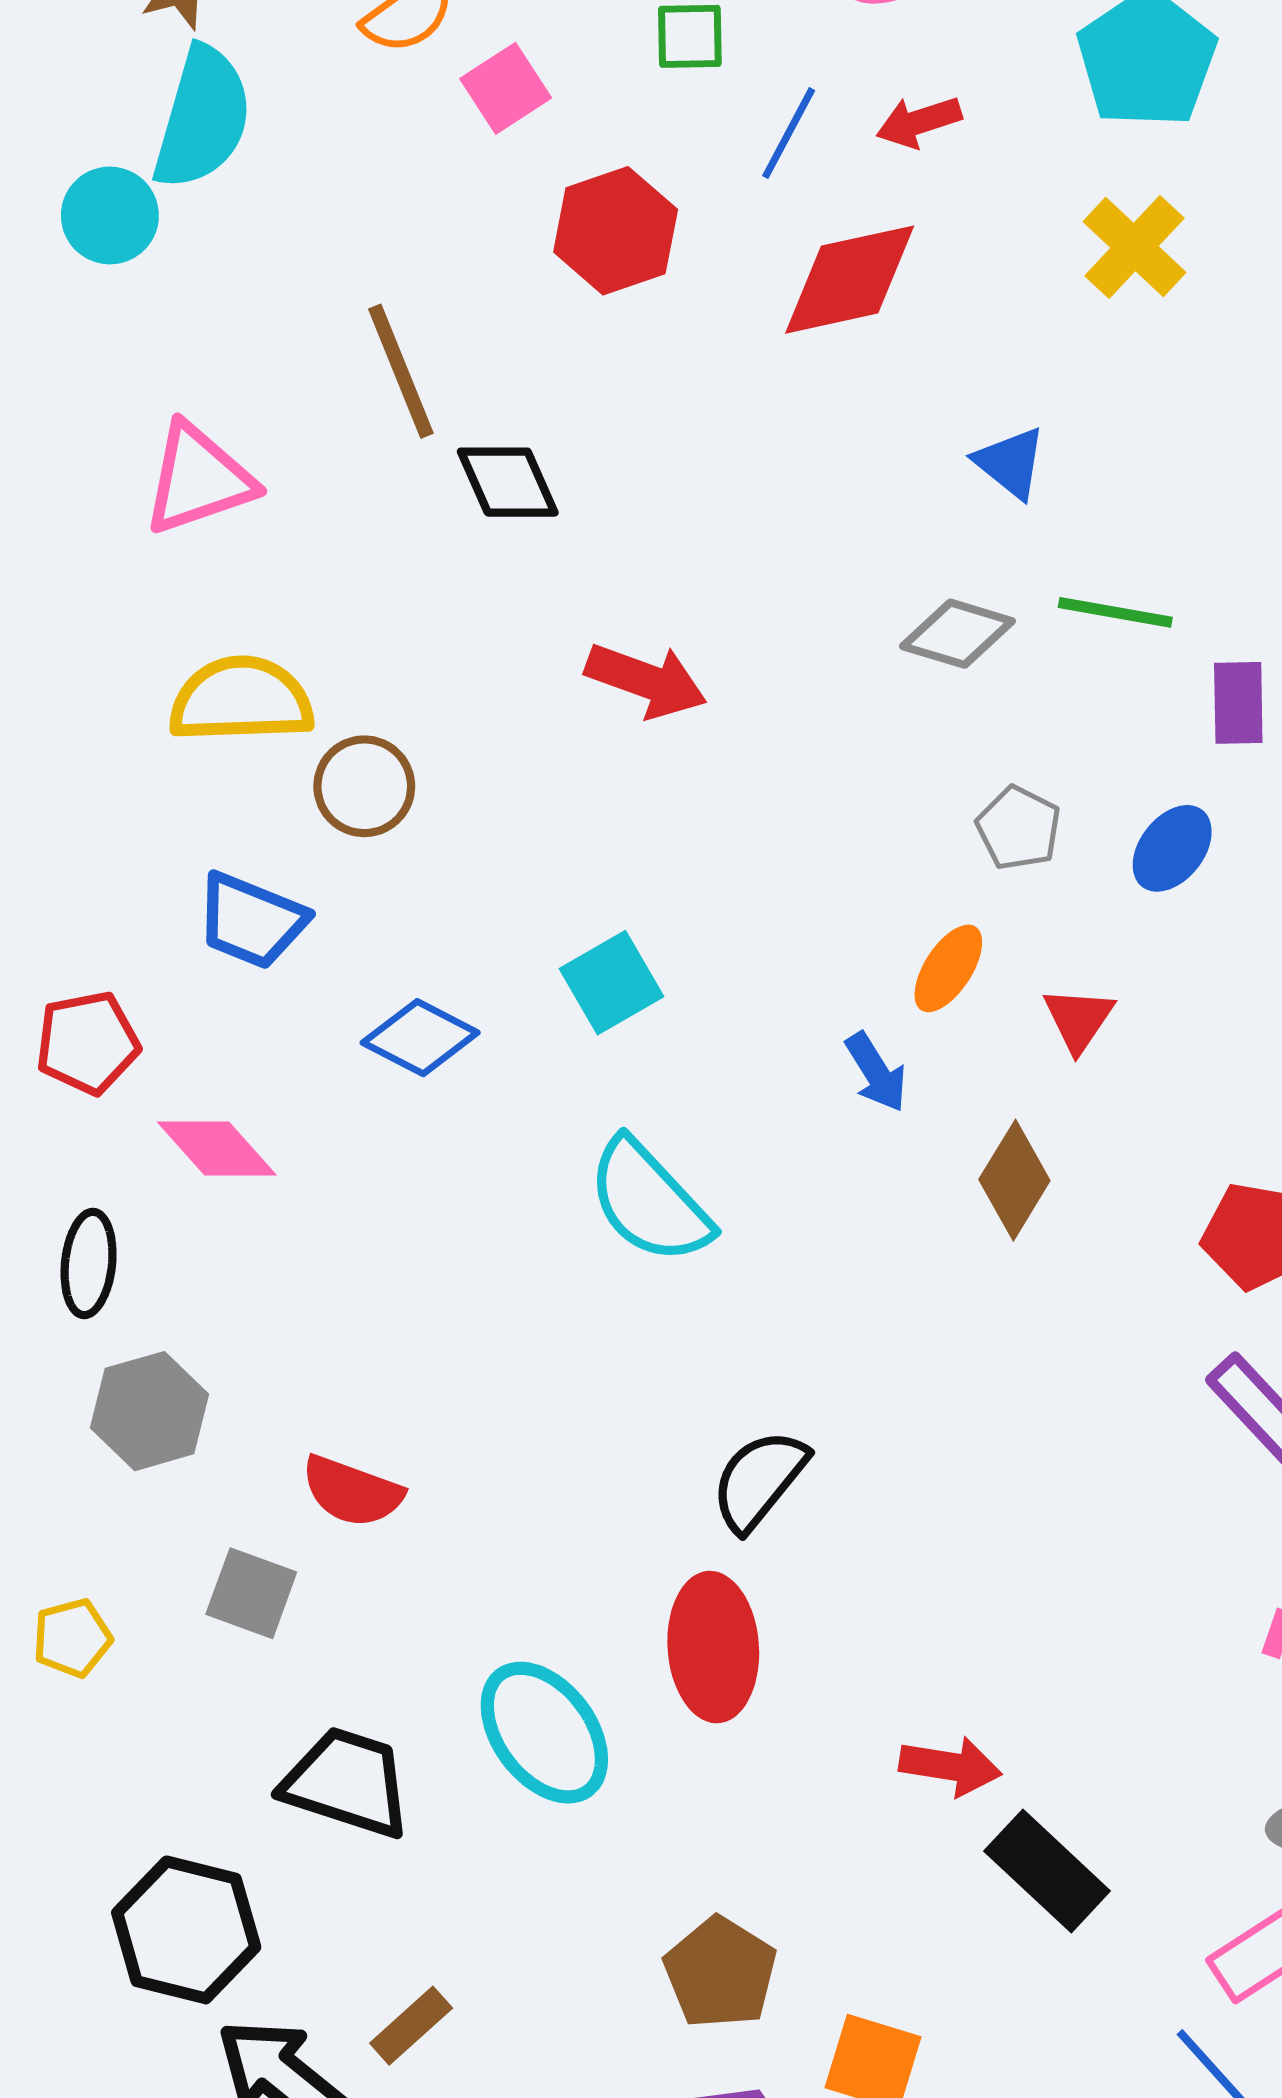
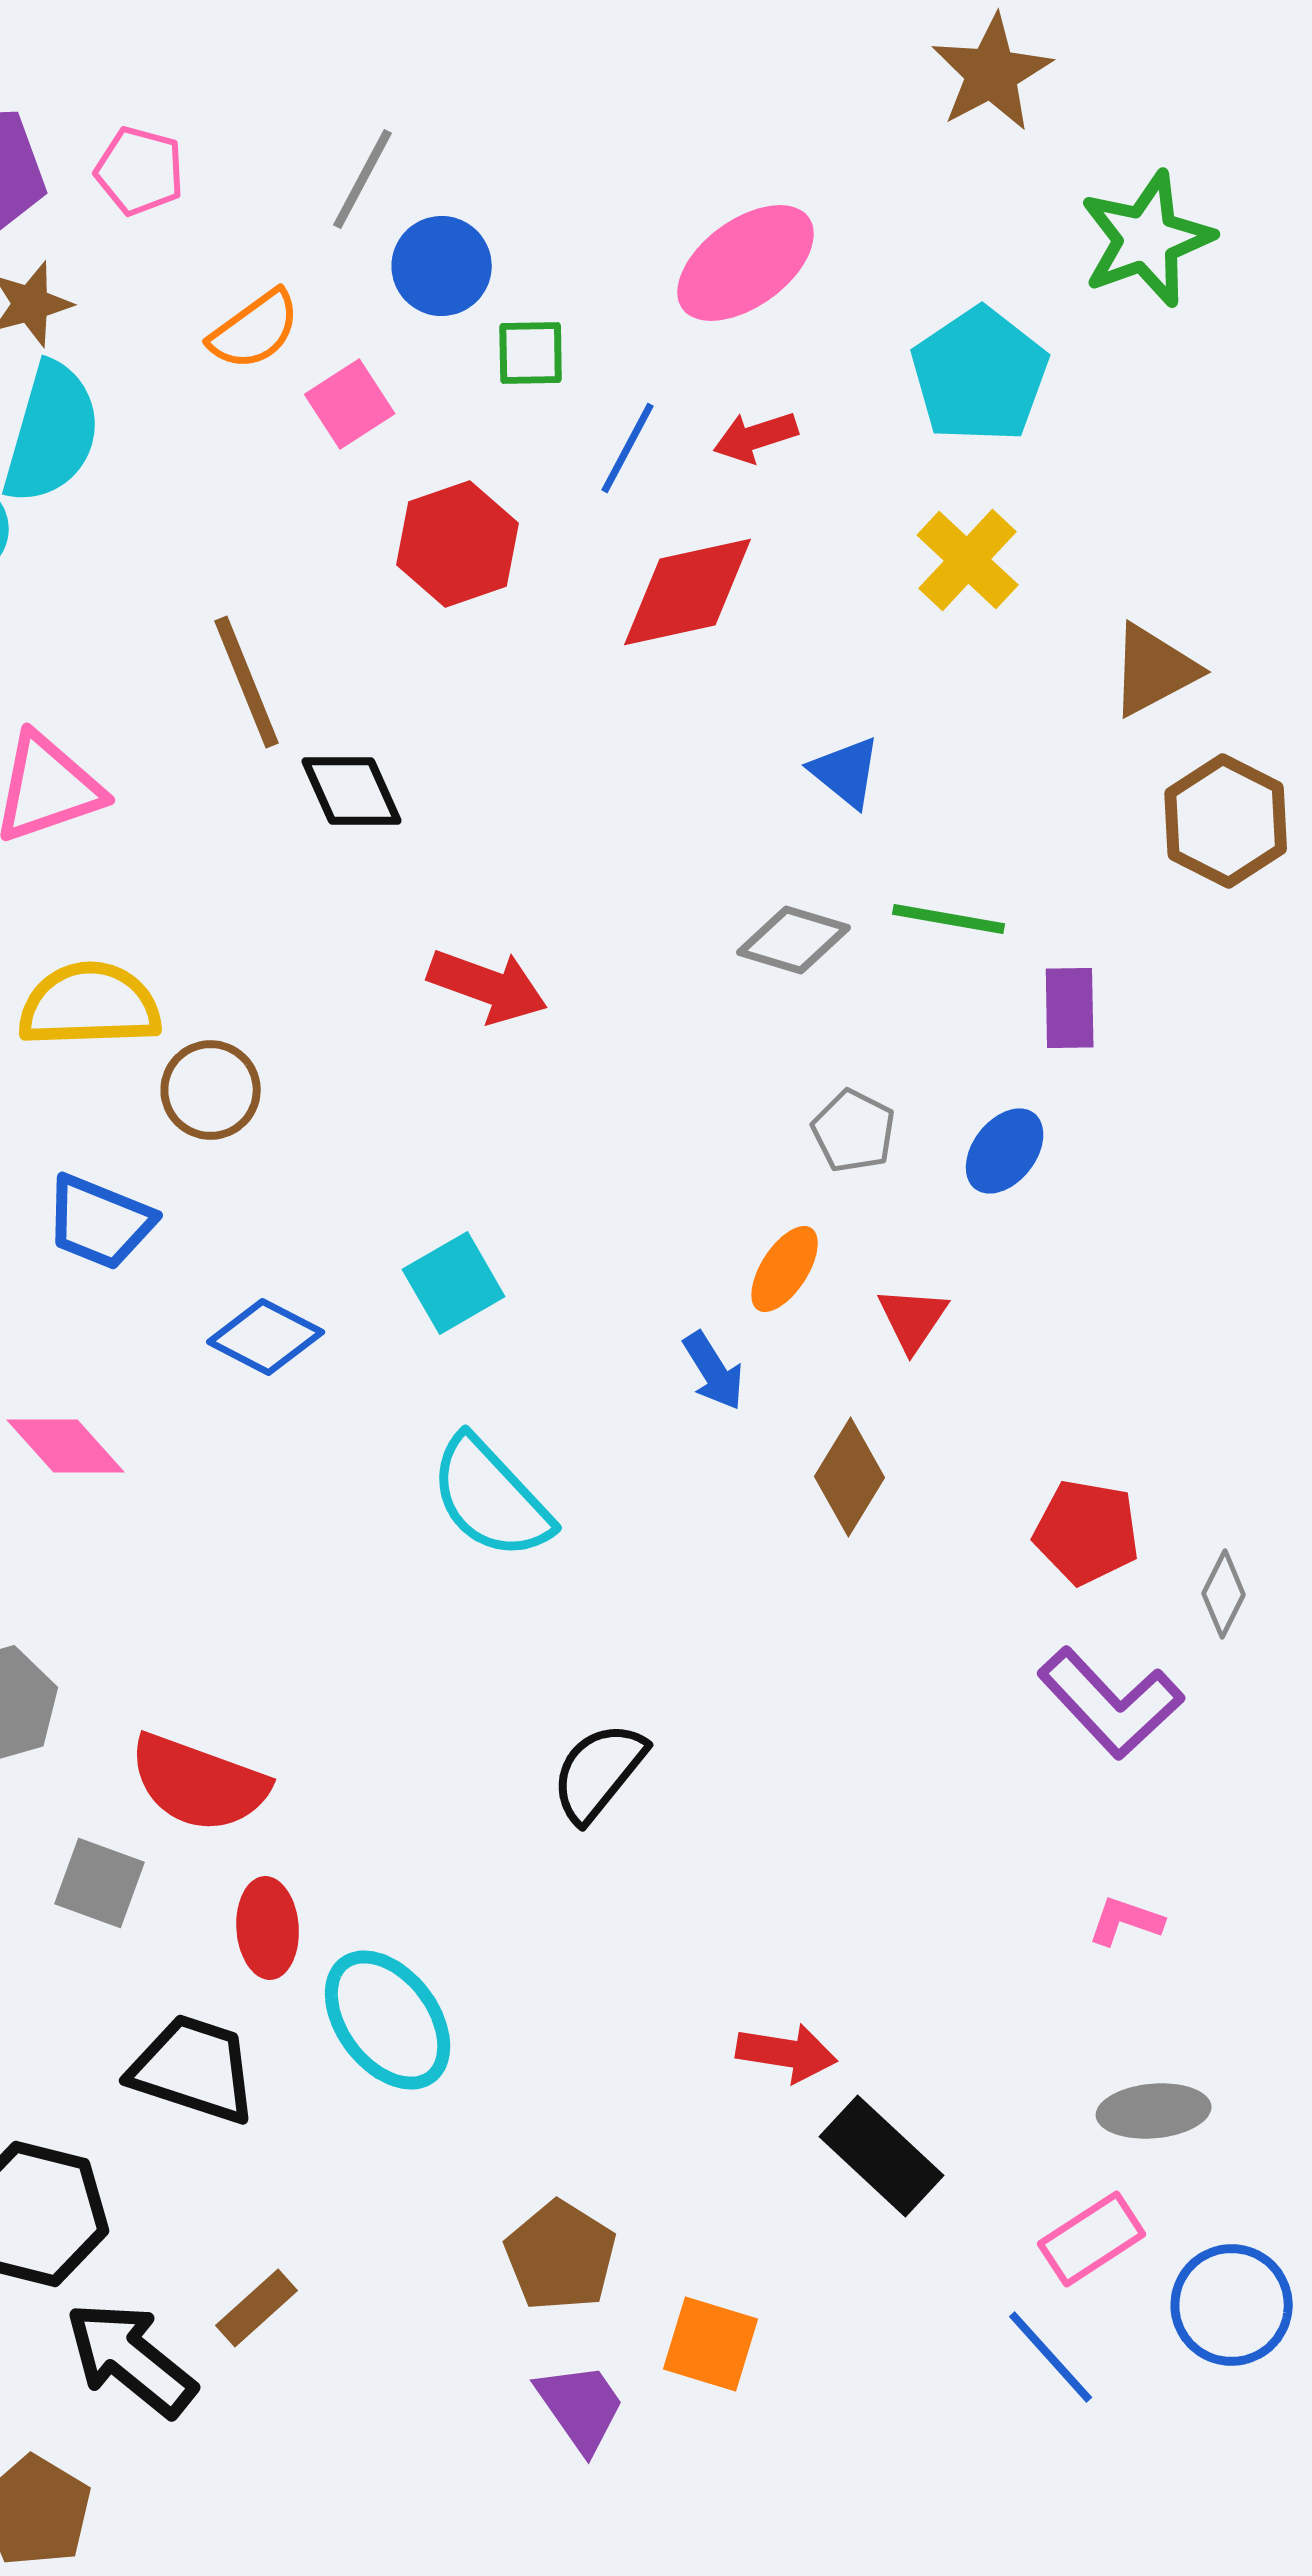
red semicircle: (352, 1491) -> (199, 1783), size x1.4
red ellipse: (713, 1647) -> (268, 1928), moved, size x0.7

